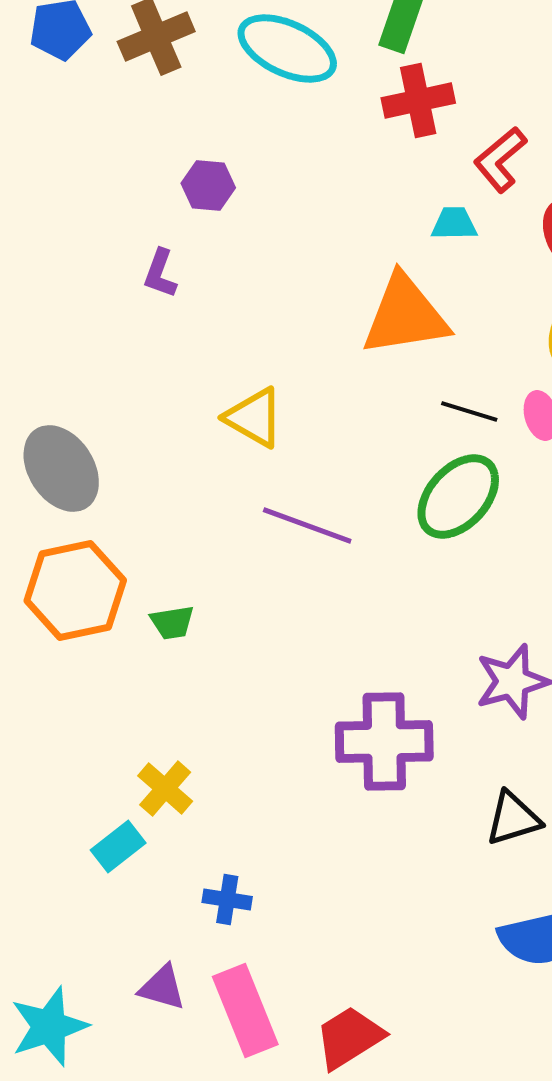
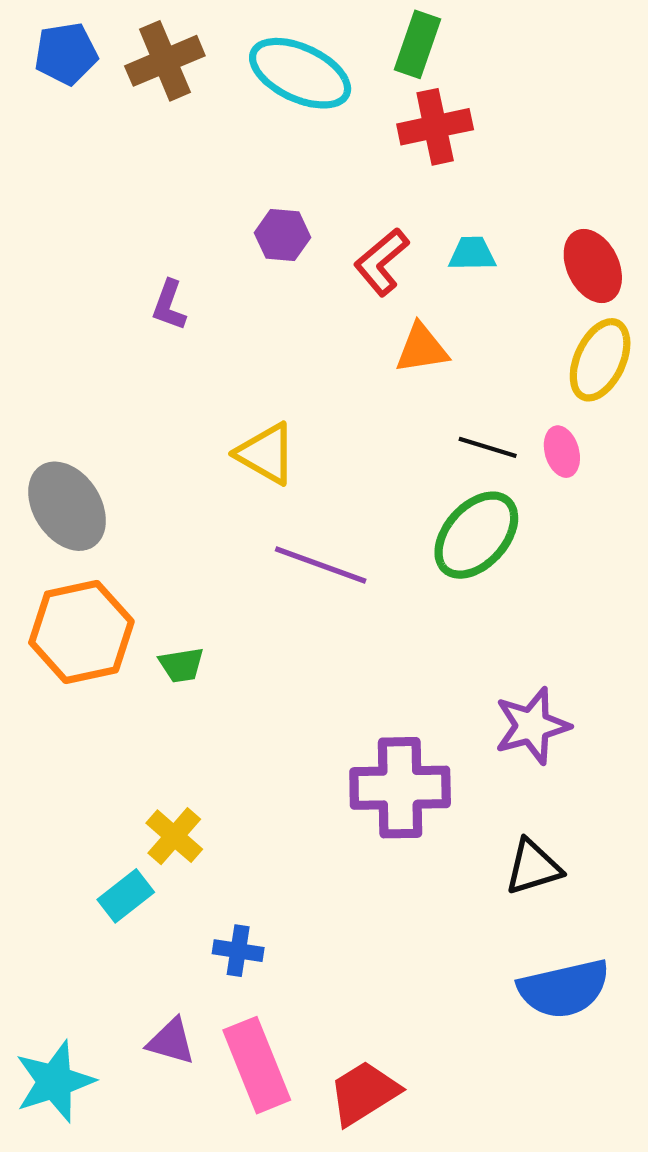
red L-shape: (500, 160) -> (381, 262), moved
purple hexagon: (208, 186) -> (282, 235), moved
orange triangle: (405, 316) -> (422, 348), size x0.6

